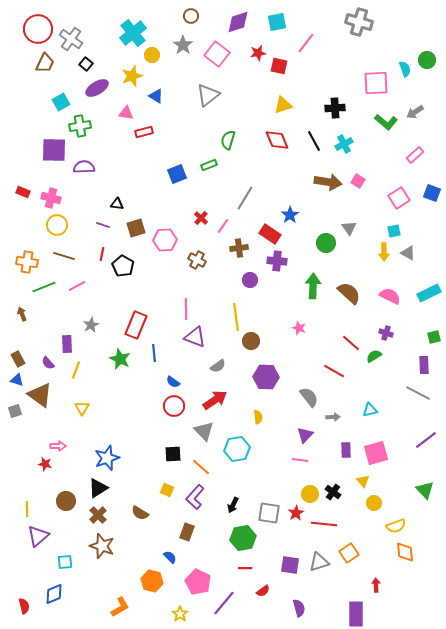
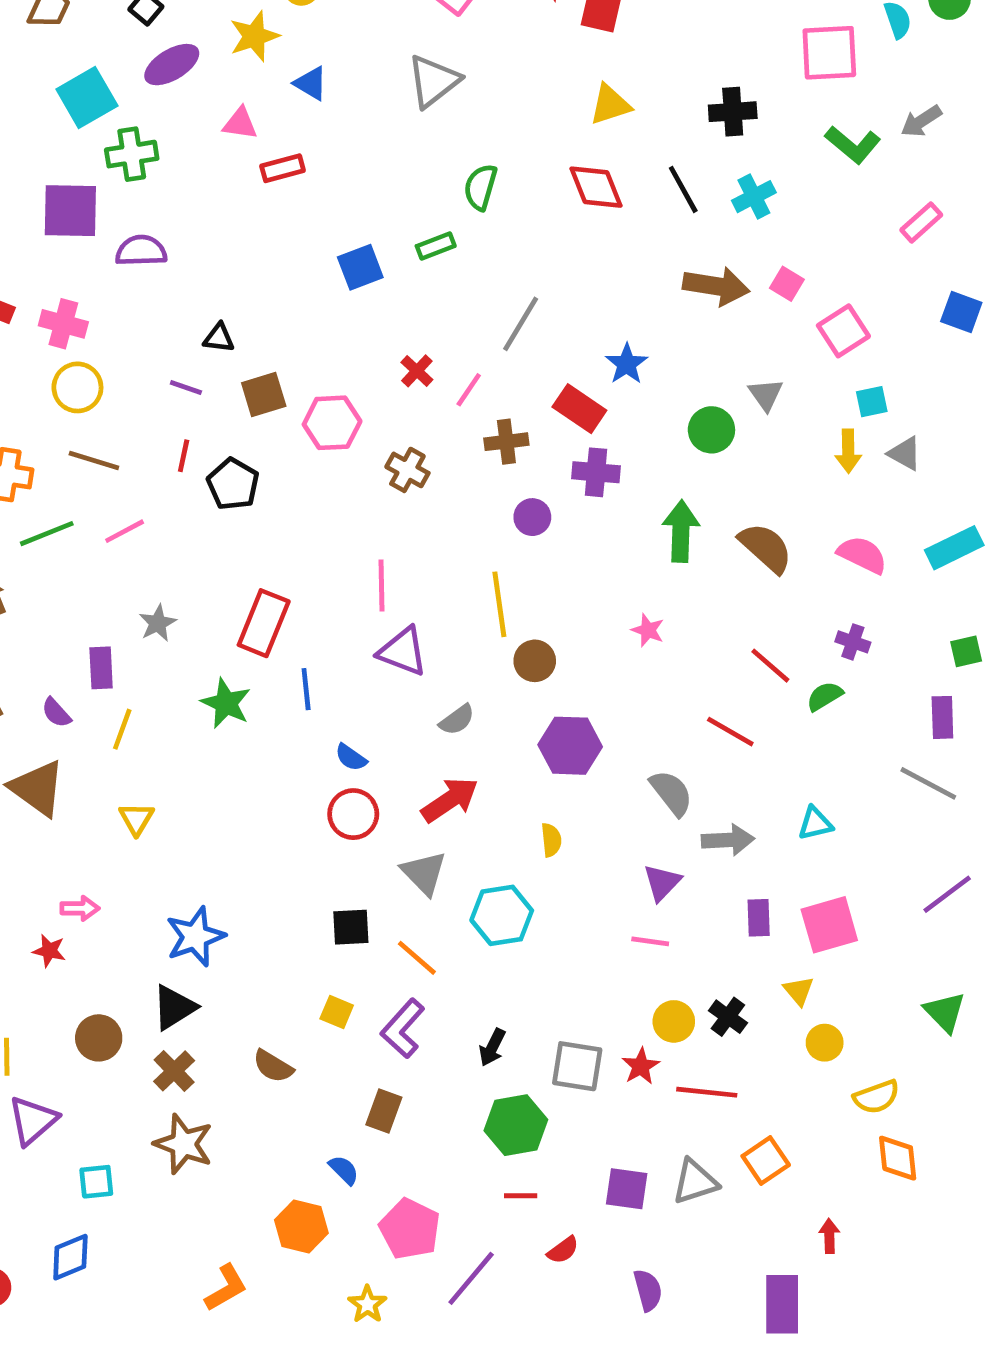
cyan square: (61, 102) -> (87, 98), size x1.4
pink square: (399, 198) -> (843, 331), moved
gray arrow: (333, 417) -> (728, 840), size x1.5

